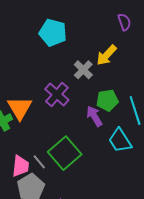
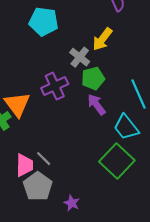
purple cross: (57, 95) -> (55, 86), turned 30
green pentagon: (107, 100) -> (93, 78), moved
green square: (65, 153) -> (117, 161), moved

